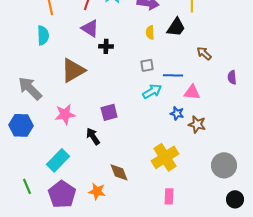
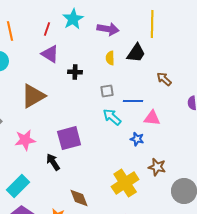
black cross: (106, 46) -> (75, 72), moved
cyan arrow: (152, 91) -> (112, 117), turned -108
purple square: (109, 112) -> (69, 138), size x1.4
brown star: (197, 124) -> (157, 167), moved

